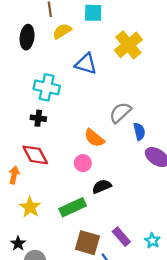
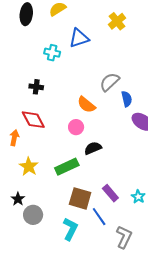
yellow cross: (128, 45) -> (117, 21), size x0.7
blue triangle: (86, 64) -> (79, 38), turned -35
cyan cross: (47, 87) -> (52, 53), moved, size x0.7

